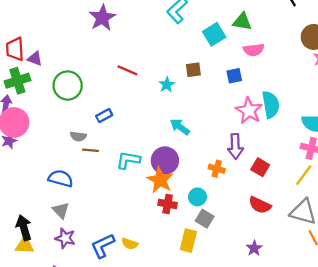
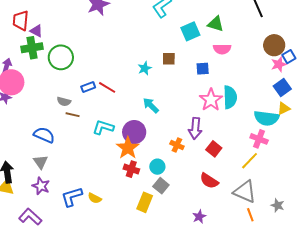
red line: (127, 70) -> (107, 87), moved
green cross: (17, 81) -> (32, 48), moved

